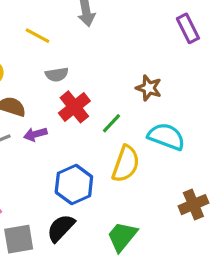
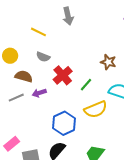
gray semicircle: (57, 75) -> (43, 57), moved, turned 32
yellow semicircle: (126, 164) -> (96, 109), turned 50

